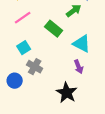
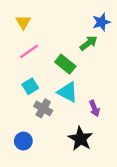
cyan triangle: (82, 44) -> (68, 92), moved
blue circle: (15, 81) -> (23, 141), moved

